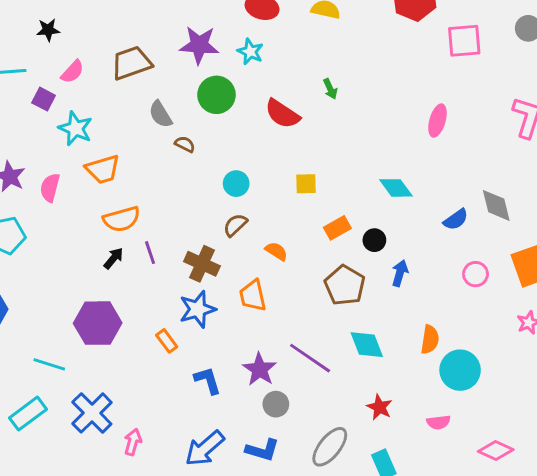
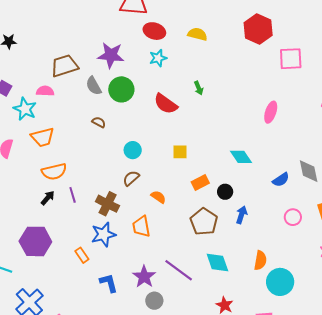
cyan star: (250, 52) -> (158, 58), moved, turned 30
pink semicircle: (72, 72) -> (45, 91), moved, turned -132
gray semicircle: (160, 114) -> (94, 86), moved

